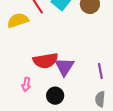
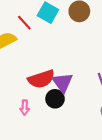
black circle: (55, 96) -> (55, 99), moved

